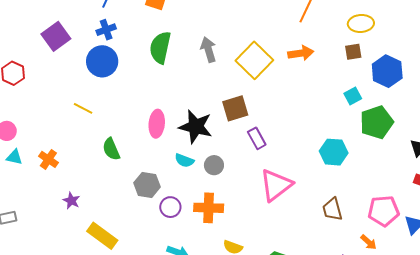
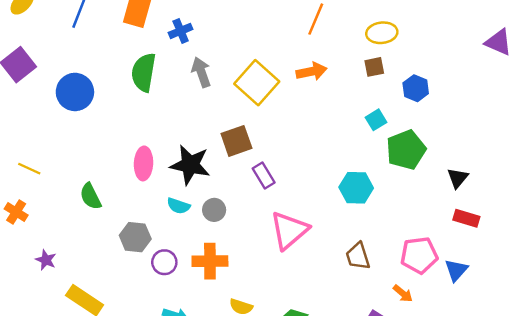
blue cross: (106, 30) -> (181, 31), moved
blue hexagon: (387, 71) -> (416, 88), size x0.7
yellow line: (83, 108) -> (29, 169), moved

